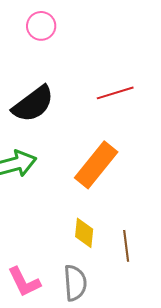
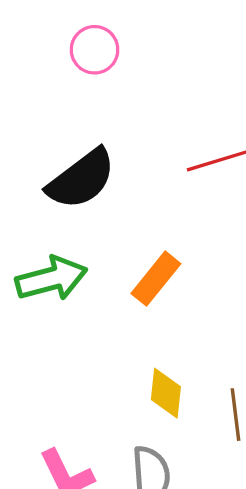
orange rectangle: (96, 165) -> (156, 279), moved, size x0.7

